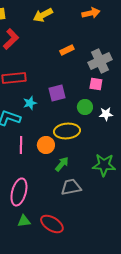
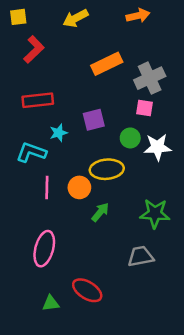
orange rectangle: (67, 50) -> (107, 64), size x1.6
white star: (106, 114) -> (158, 147), size x1.5
gray trapezoid: (71, 187) -> (141, 256), moved
green triangle: (24, 221) -> (51, 303), moved

